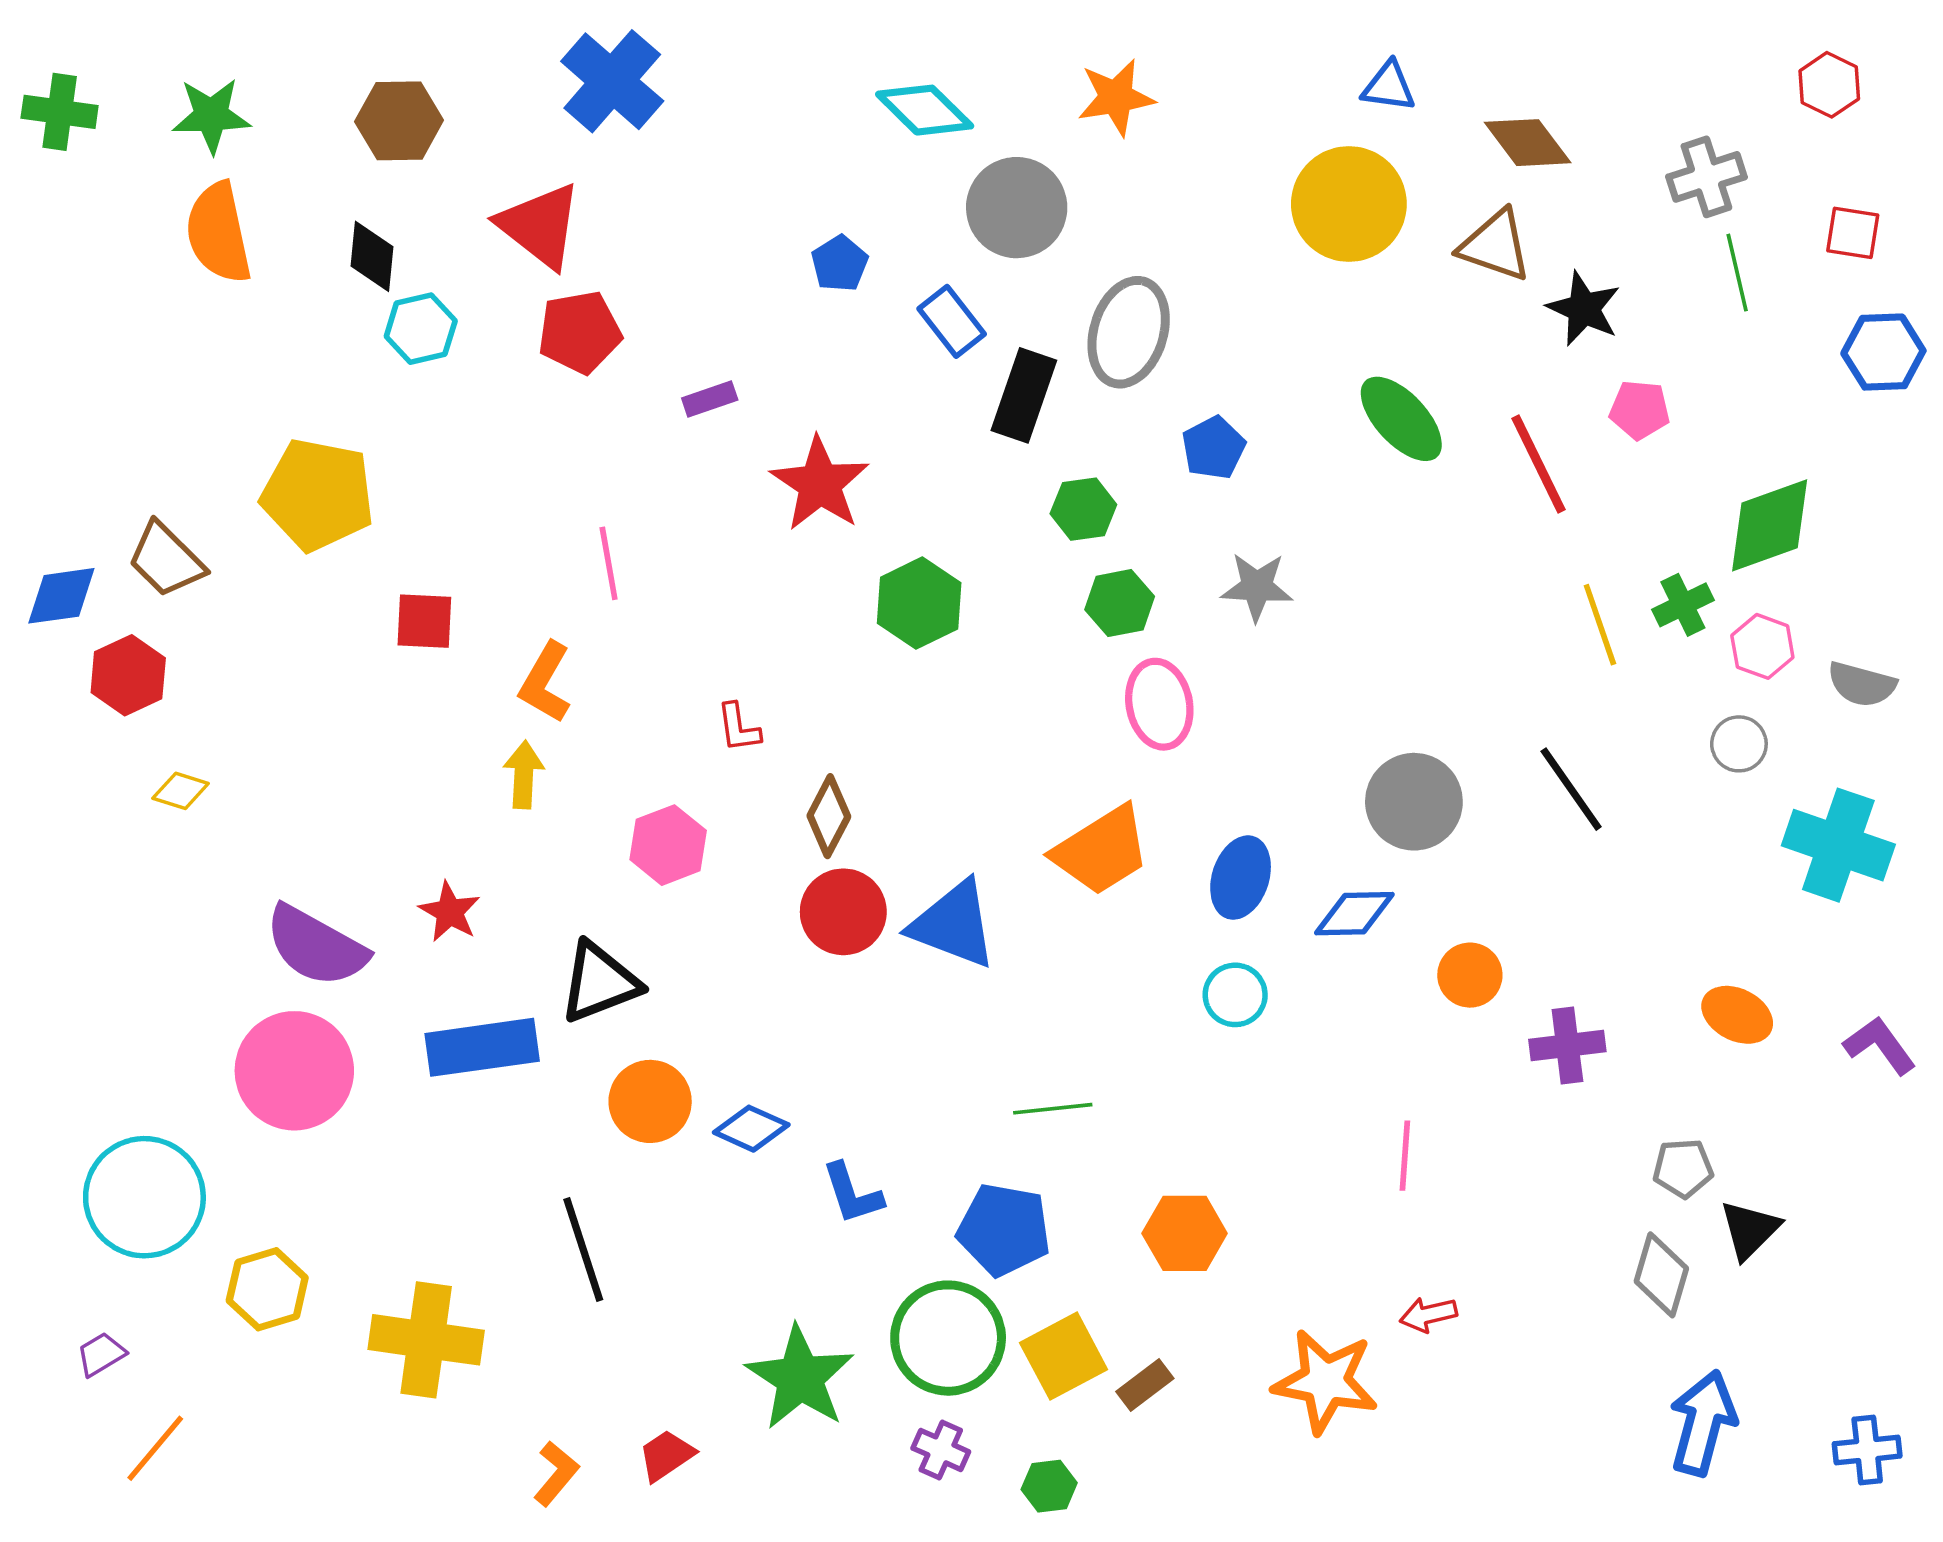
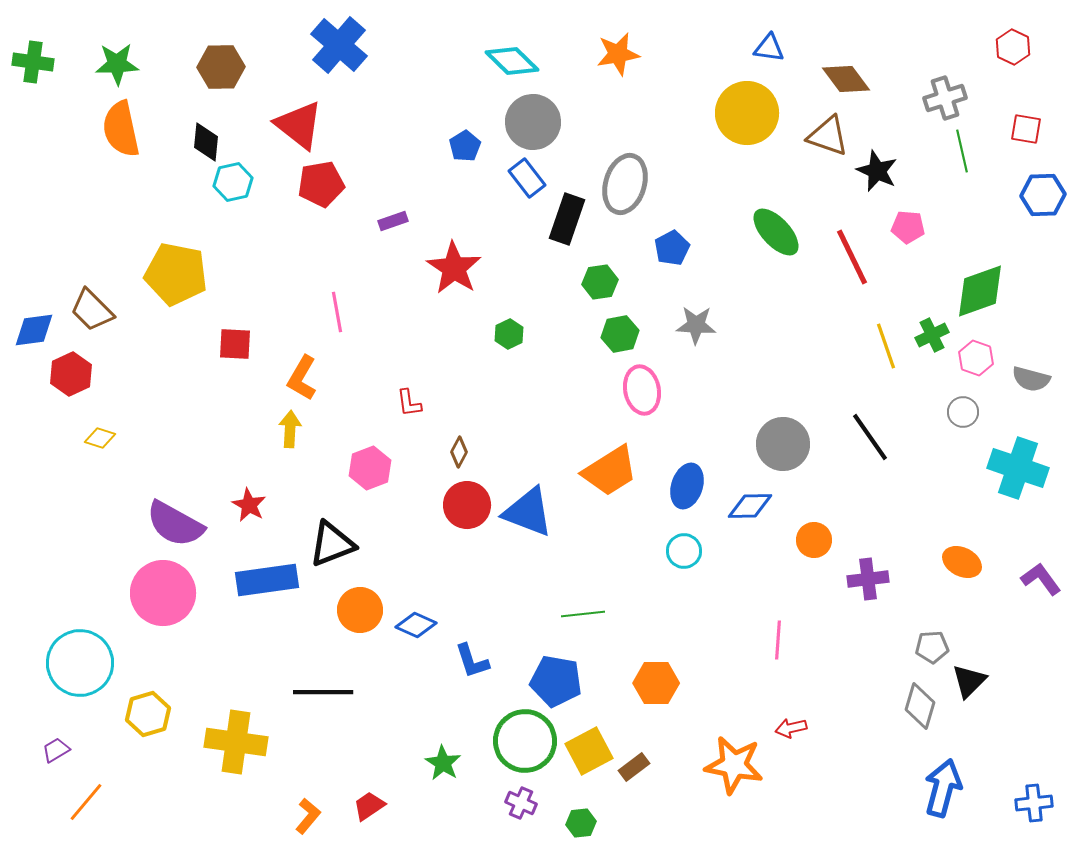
gray circle: (1017, 208) -> (533, 122), moved
green hexagon: (919, 603) -> (509, 334), size x0.6
brown diamond: (829, 816) -> (459, 452), size x0.7
black line: (583, 1250) -> (323, 692), turned -72
green star: (800, 1378) -> (443, 763), size x0.6

